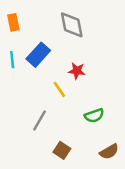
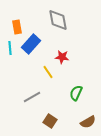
orange rectangle: (13, 22) -> (17, 27), moved
green semicircle: (94, 116) -> (76, 93), turned 133
gray line: (40, 121) -> (32, 97), turned 30

